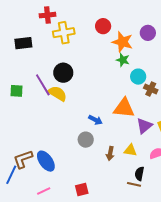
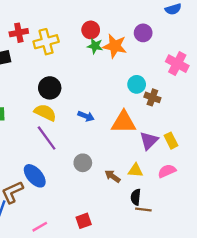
red cross: (47, 15) -> (19, 33), moved
green star: (123, 60) -> (95, 46), moved
purple line: (43, 85) -> (47, 138), moved
blue arrow: (95, 120) -> (86, 116), moved
brown arrow: (110, 154) -> (113, 176), turned 120
blue ellipse: (46, 161) -> (35, 176), moved
black semicircle: (139, 174) -> (136, 197), moved

